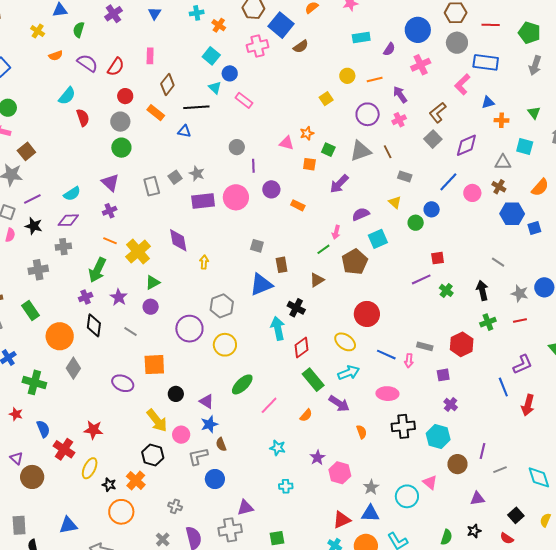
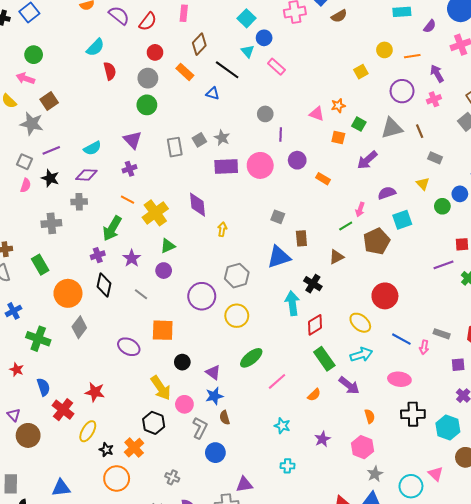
black line: (196, 107) -> (227, 70), turned 35
gray L-shape: (198, 456) -> (200, 428), turned 125
pink hexagon: (340, 473) -> (363, 447), moved

